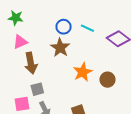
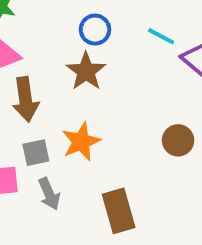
cyan line: (87, 28) -> (161, 36), moved
orange star: (83, 72) -> (81, 142), moved

